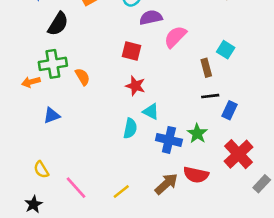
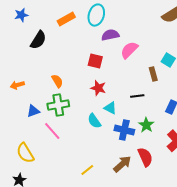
green cross: (53, 64) -> (58, 105), moved
black line: (210, 96) -> (137, 96), moved
cyan semicircle: (130, 128) -> (94, 121), turned 133
yellow semicircle: (41, 170) -> (25, 153), size x1.5
red semicircle: (196, 175) -> (145, 157), turned -126
pink line: (76, 188) -> (52, 131), moved

